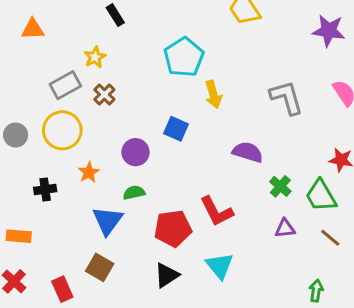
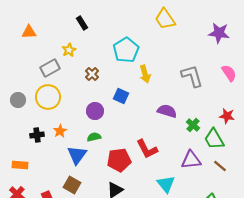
brown cross: (104, 95) -> (92, 74), moved
orange star: (89, 172) -> (60, 131), moved
green cross: (280, 186) -> (193, 125), moved
purple triangle: (285, 228) -> (191, 160), size x1.5
cyan triangle: (220, 266) -> (166, 184), moved

